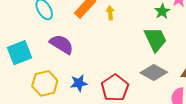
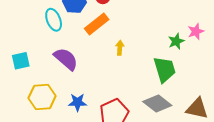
yellow arrow: (110, 13) -> (120, 48), moved
cyan square: (20, 53) -> (21, 61), size x0.7

